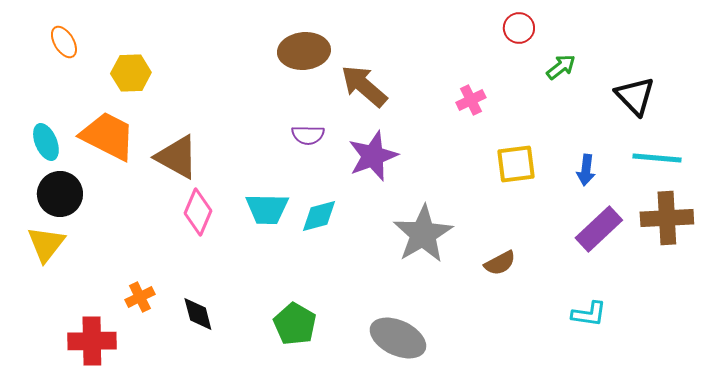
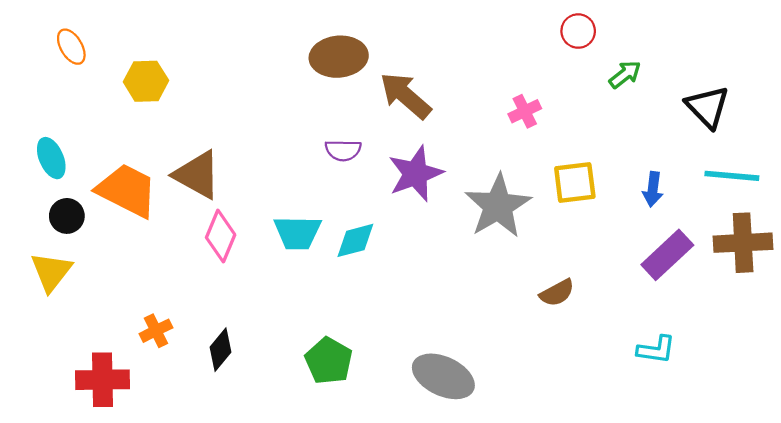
orange trapezoid: (108, 136) -> (127, 190), moved
black circle: (60, 194) -> (67, 216), size x0.7
gray star: (423, 234) -> (498, 206), moved
black diamond: (198, 314) -> (221, 350), turned 54

